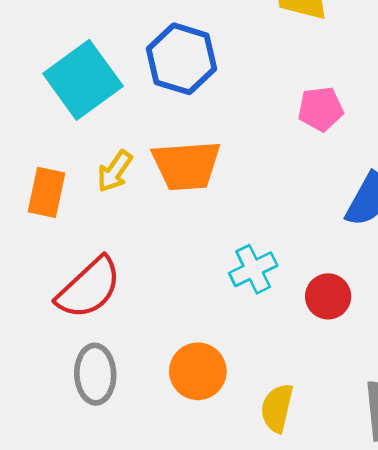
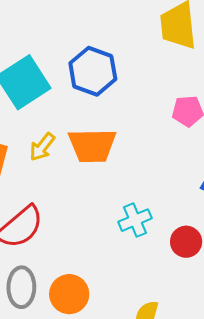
orange circle: (198, 371) -> (69, 294), moved

